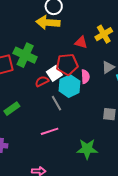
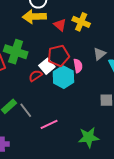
yellow cross: (104, 34) -> (81, 22), moved, turned -30
red triangle: (81, 42) -> (60, 25), moved, turned 32
gray line: (56, 103) -> (26, 110), moved

